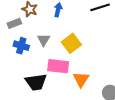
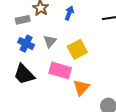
black trapezoid: (36, 82) -> (24, 74), moved, turned 45

